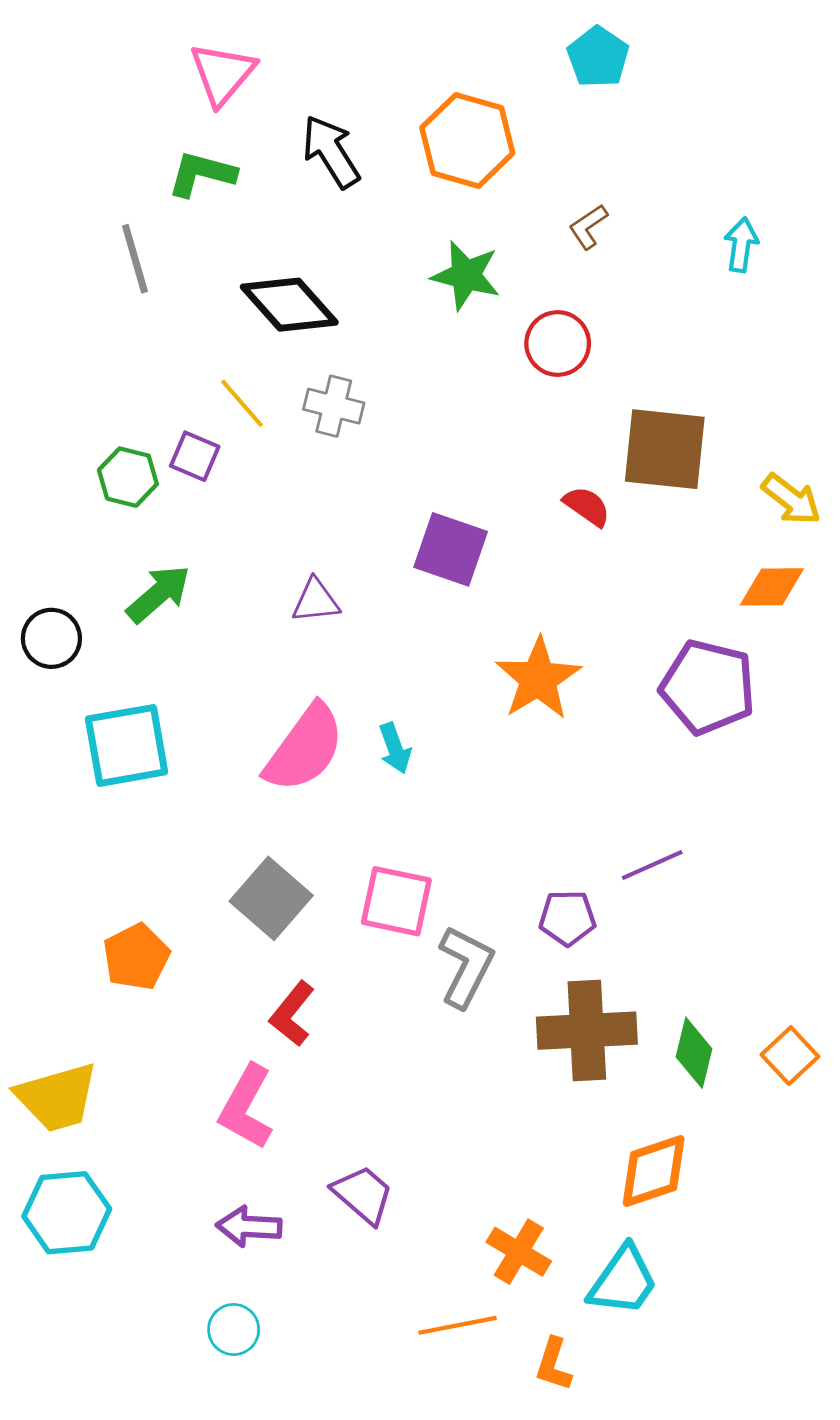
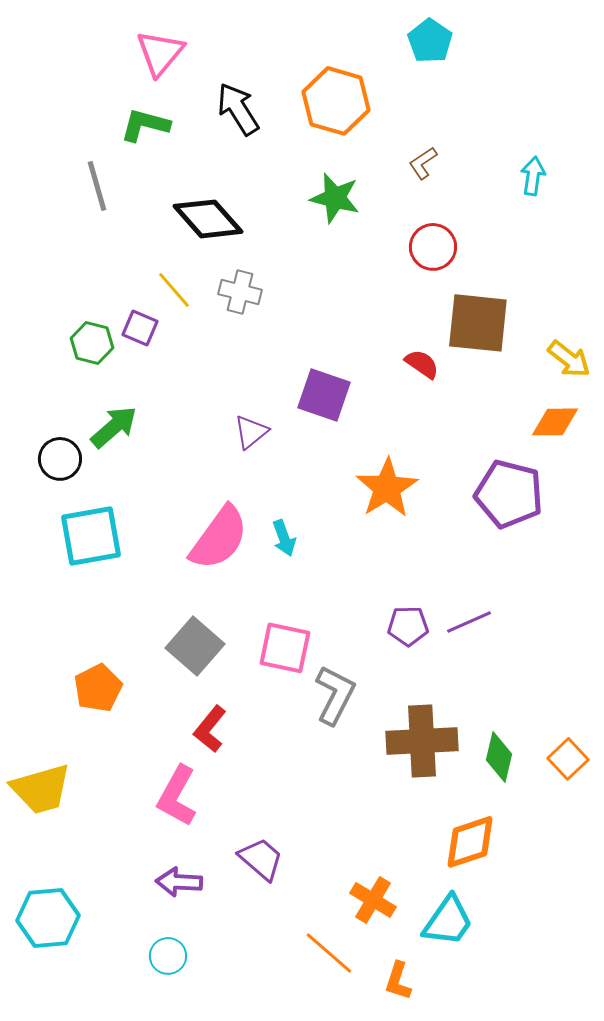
red circle: (558, 344) -> (433, 247), moved
purple triangle: (316, 601) -> (251, 432), moved, turned -33
black circle: (51, 638) -> (60, 459), moved
purple pentagon: (567, 918) -> (408, 626), moved
cyan hexagon: (67, 1213) -> (48, 918), moved
orange line: (458, 1325) -> (329, 953), turned 52

